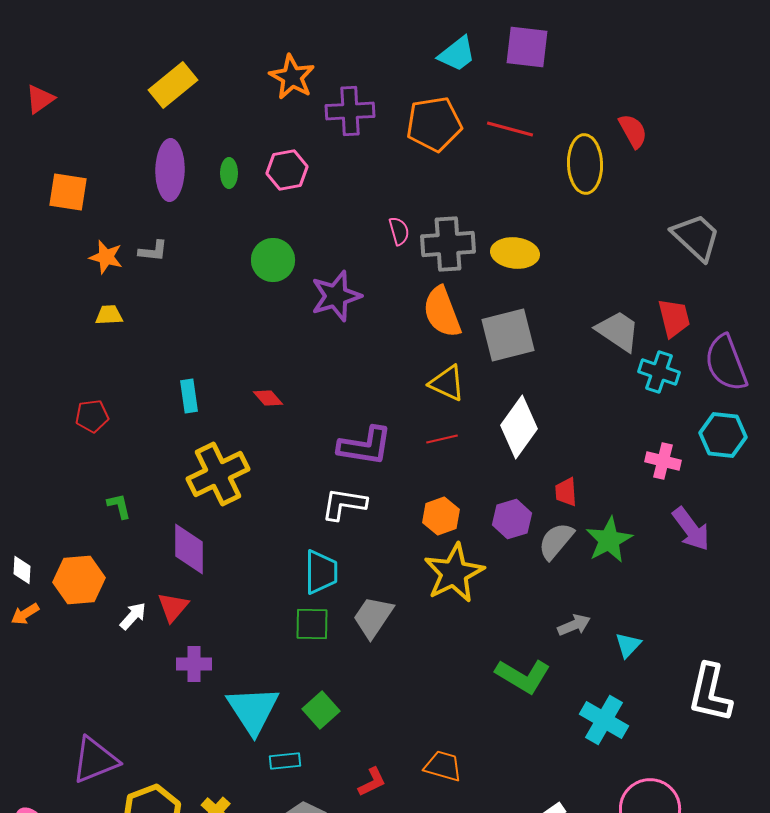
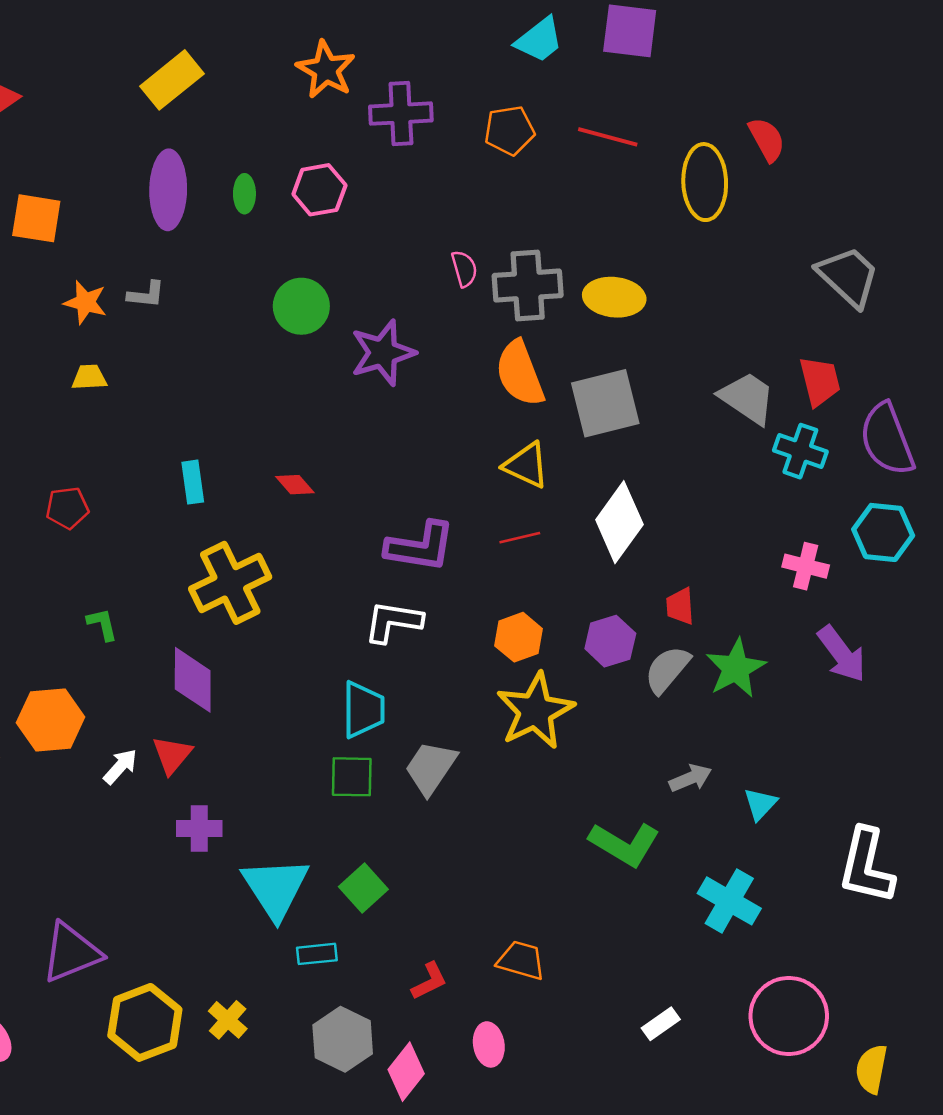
orange pentagon: (434, 124) -> (509, 130), size x0.7

